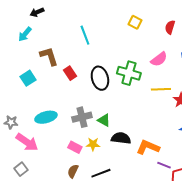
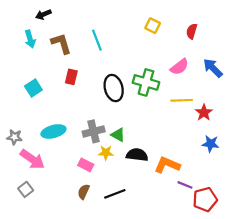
cyan arrow: (25, 34) -> (30, 39), turned -56
brown L-shape: (49, 56) -> (61, 43), moved
red rectangle: (70, 73) -> (71, 77), moved, turned 48
yellow star: (93, 144) -> (106, 153), moved

